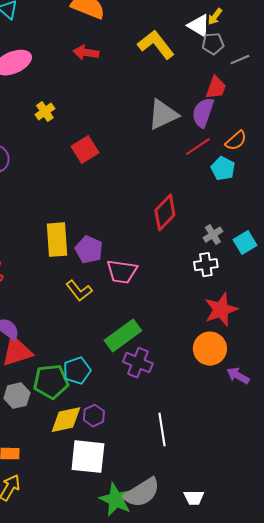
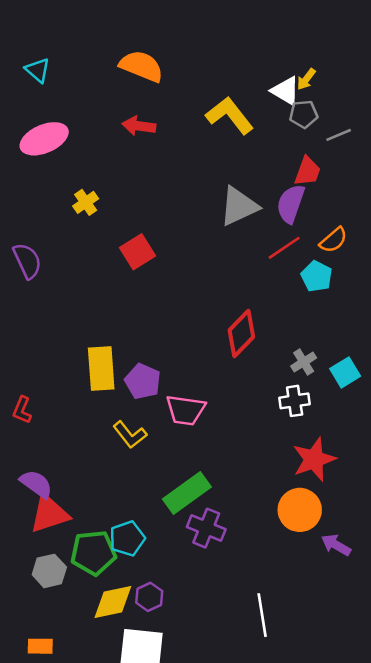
white line: (162, 430) -> (262, 615), moved

